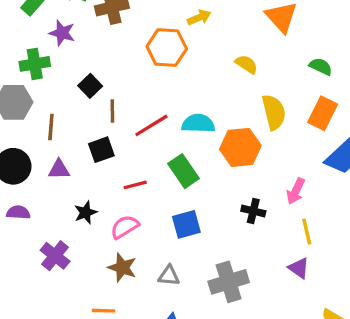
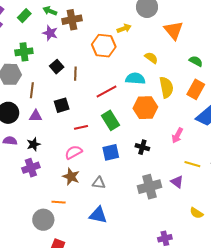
purple star: (62, 33) -> (50, 33), moved
brown line: (112, 111) -> (75, 74), moved
cyan semicircle: (198, 123) -> (135, 79), moved
red line: (151, 125) -> (106, 92), moved
black cross: (253, 211) -> (142, 147), moved
black star: (86, 213) -> (34, 144), moved
yellow line: (307, 232) -> (192, 164), moved, turned -63
purple cross: (55, 256) -> (31, 168), turned 30
gray cross: (229, 282) -> (149, 187), moved

